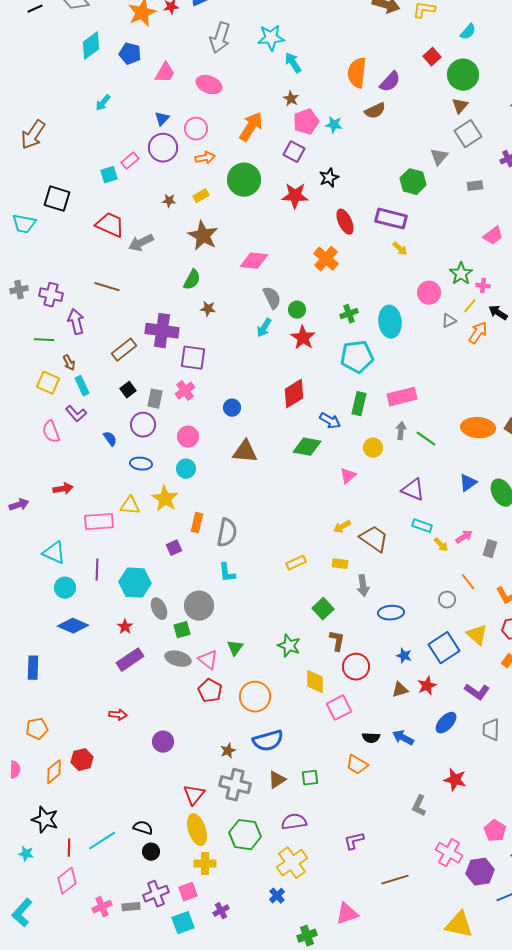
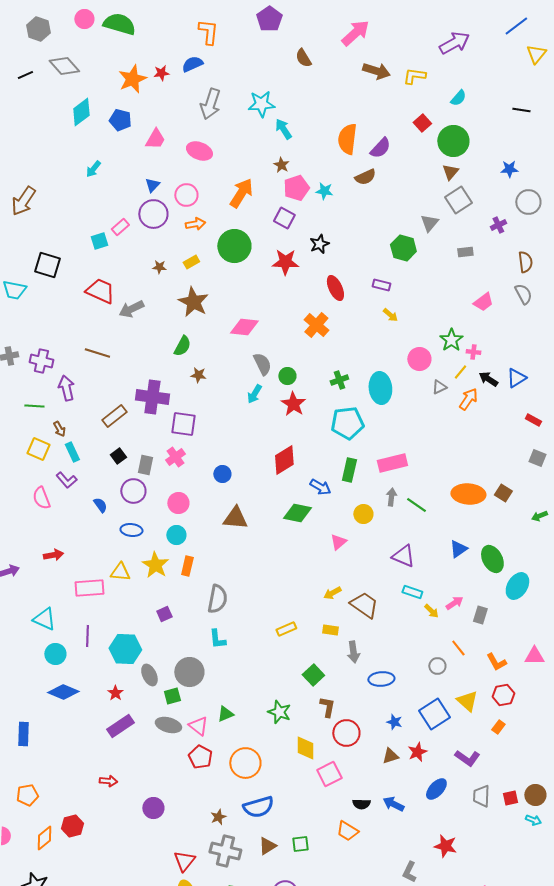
purple rectangle: (391, 219) -> (381, 285), size x0.6
orange rectangle: (197, 523) -> (187, 566), moved
green triangle: (235, 648) -> (225, 714), turned 30

